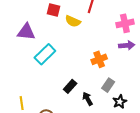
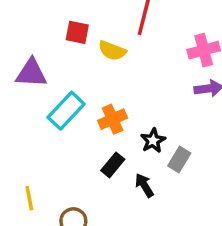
orange cross: (99, 59) -> (113, 119), moved
black star: (120, 102) -> (153, 141), moved

